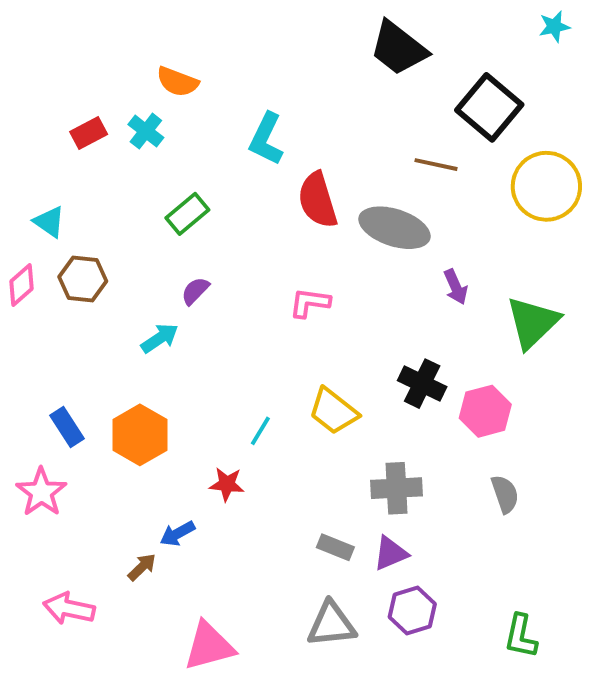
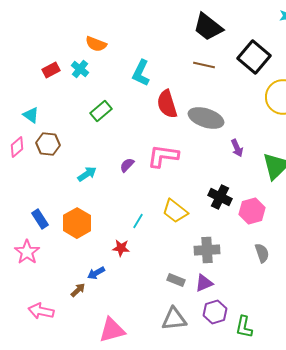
brown line: (436, 165) -> (204, 65), moved
purple semicircle: (195, 291) -> (127, 165), moved
pink L-shape: (310, 303) -> (163, 156), size x1.5
green L-shape: (521, 636) -> (244, 327), moved

